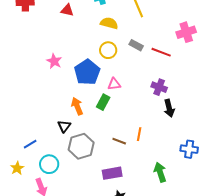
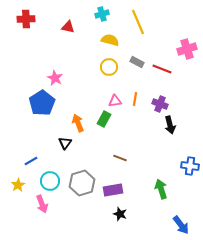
blue pentagon: (87, 72) -> (42, 103), moved
orange line: (139, 134) -> (135, 99), moved
gray hexagon: (81, 146) -> (82, 183), moved

